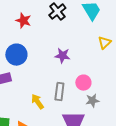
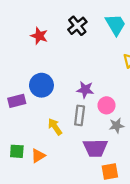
blue circle: (16, 55) -> (41, 85), moved
purple star: (62, 56) -> (85, 90), moved

